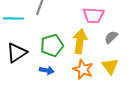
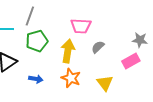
green pentagon: (52, 45) -> (37, 41), moved
yellow triangle: (110, 66) -> (105, 83), moved

